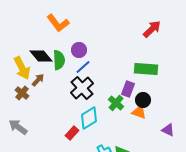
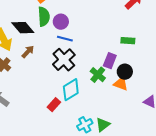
green semicircle: (59, 60) -> (44, 17), moved
blue line: (83, 67) -> (65, 39), turned 56
green rectangle: (146, 69) -> (128, 41), size x0.6
brown arrow: (38, 80) -> (28, 52), moved

